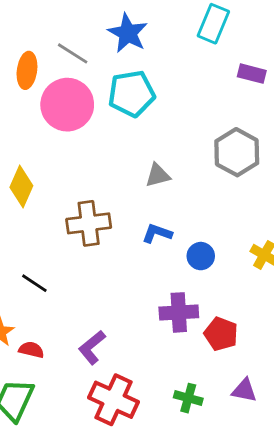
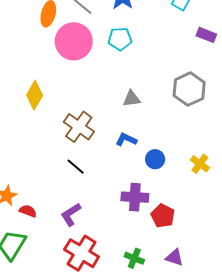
cyan pentagon: (132, 94) -> (120, 39), size x0.7
brown cross: (89, 223) -> (79, 127), turned 36
black line: (34, 283) -> (76, 167), moved

